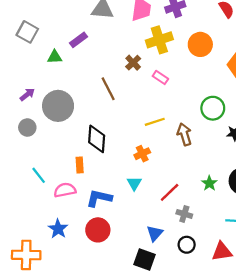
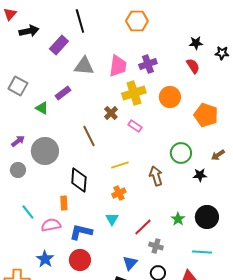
green triangle: (55, 57) -> (42, 108), turned 32
yellow line: (155, 122) -> (120, 165), moved

